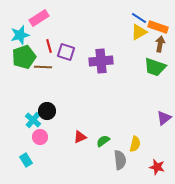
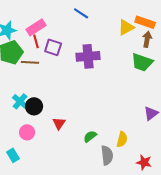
pink rectangle: (39, 18) -> (36, 27), moved
blue line: (139, 18) -> (81, 13), moved
cyan cross: (33, 120) -> (20, 101), moved
red triangle: (80, 137) -> (59, 123), moved, turned -32

